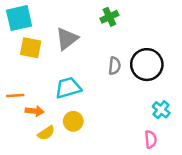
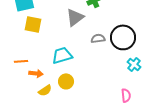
gray triangle: (67, 39) -> (75, 17), moved
gray semicircle: (115, 66) -> (98, 38), turned -104
cyan cross: (161, 110) -> (134, 64), moved

